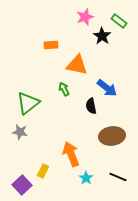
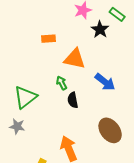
black semicircle: (91, 106) -> (73, 100), moved
brown ellipse: (112, 136) -> (110, 130), turned 60

